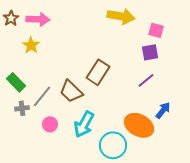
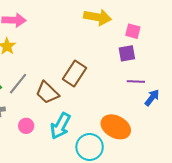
purple line: (146, 80) -> (136, 82), moved, turned 42
gray line: (42, 96) -> (18, 84), moved
blue arrow: (163, 110) -> (152, 98), moved

